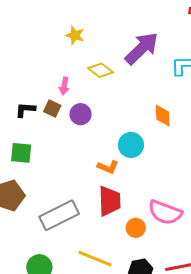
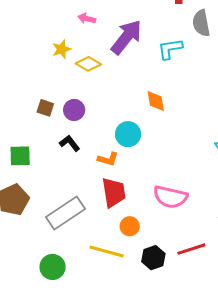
yellow star: (75, 35) -> (62, 49), moved, turned -30
pink arrow: (64, 86) -> (87, 19), moved, turned 102
black L-shape: (25, 110) -> (70, 143), moved, turned 55
orange circle: (136, 228) -> (130, 226), moved

